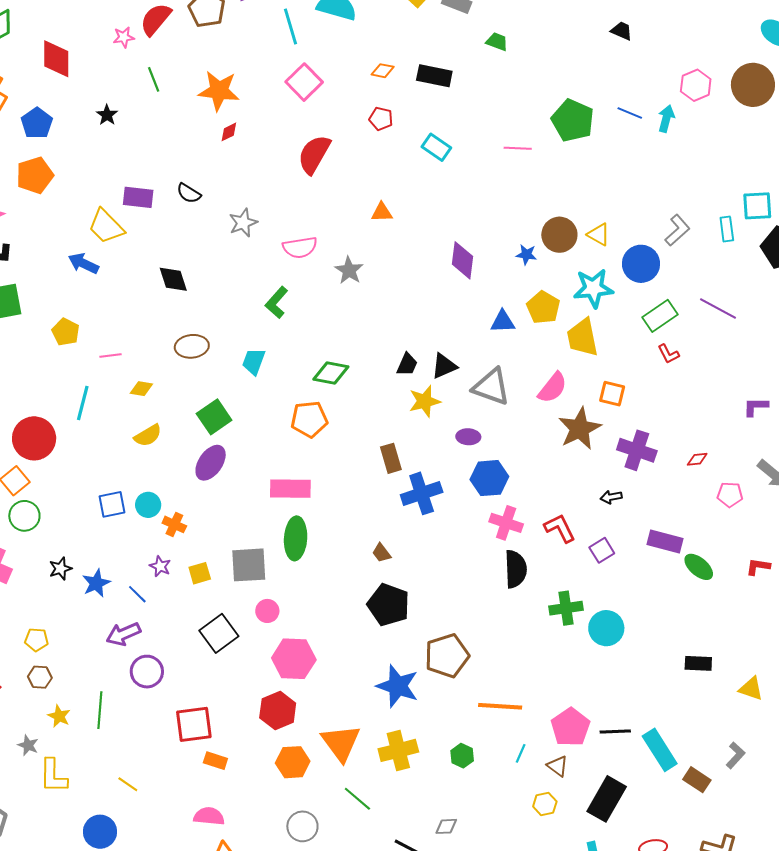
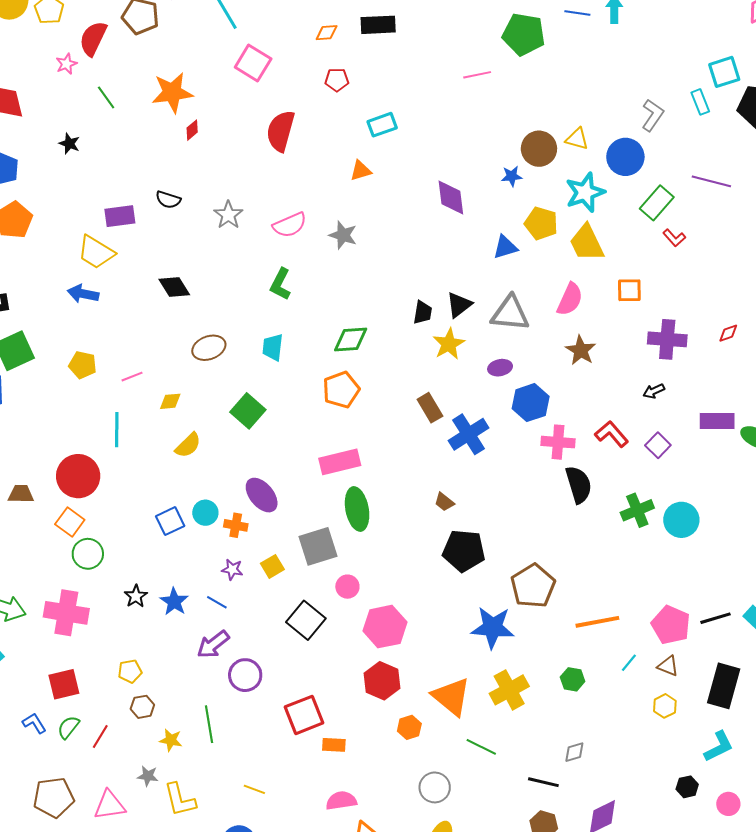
cyan rectangle: (436, 147) -> (382, 125), moved, turned -40
brown star: (580, 429) -> (581, 350), moved, size x0.7
purple ellipse: (211, 463) -> (262, 495), moved, turned -60
cyan line: (521, 753) -> (629, 663), turned 30
orange hexagon: (293, 762) -> (409, 727), size x0.7

